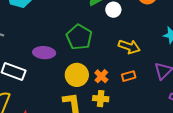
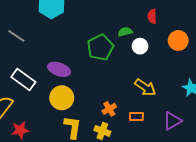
green pentagon: (79, 37) -> (100, 47), moved
yellow circle: (77, 75) -> (62, 98), moved

